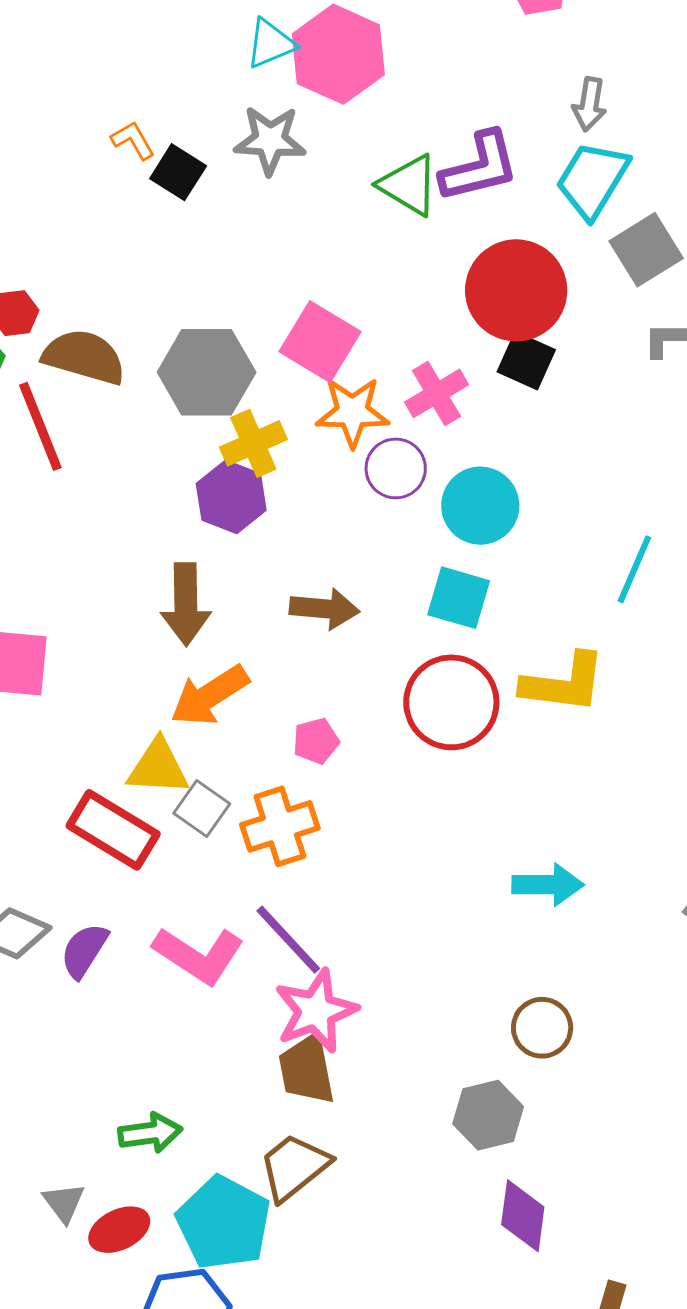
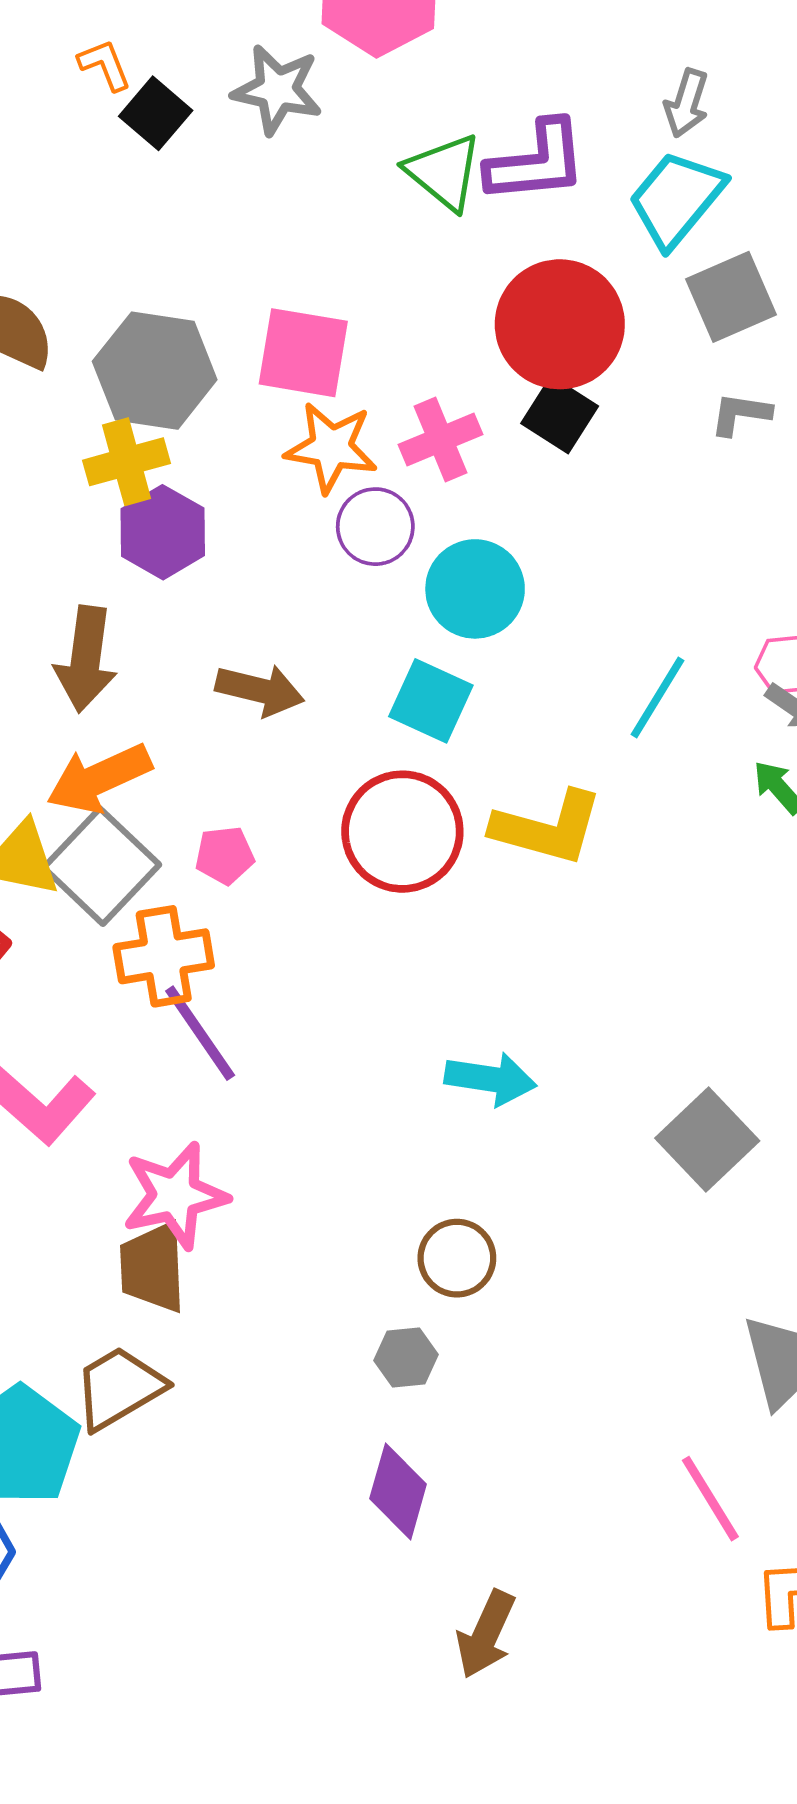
pink square: (320, 342) -> (303, 353), turned -30
yellow cross: (253, 443) -> (127, 462), moved
gray square: (202, 808) -> (101, 866), moved, size x1.6
purple line: (288, 940) -> (200, 1033), moved
gray hexagon: (488, 1115) -> (406, 1358), moved, size x0.7

